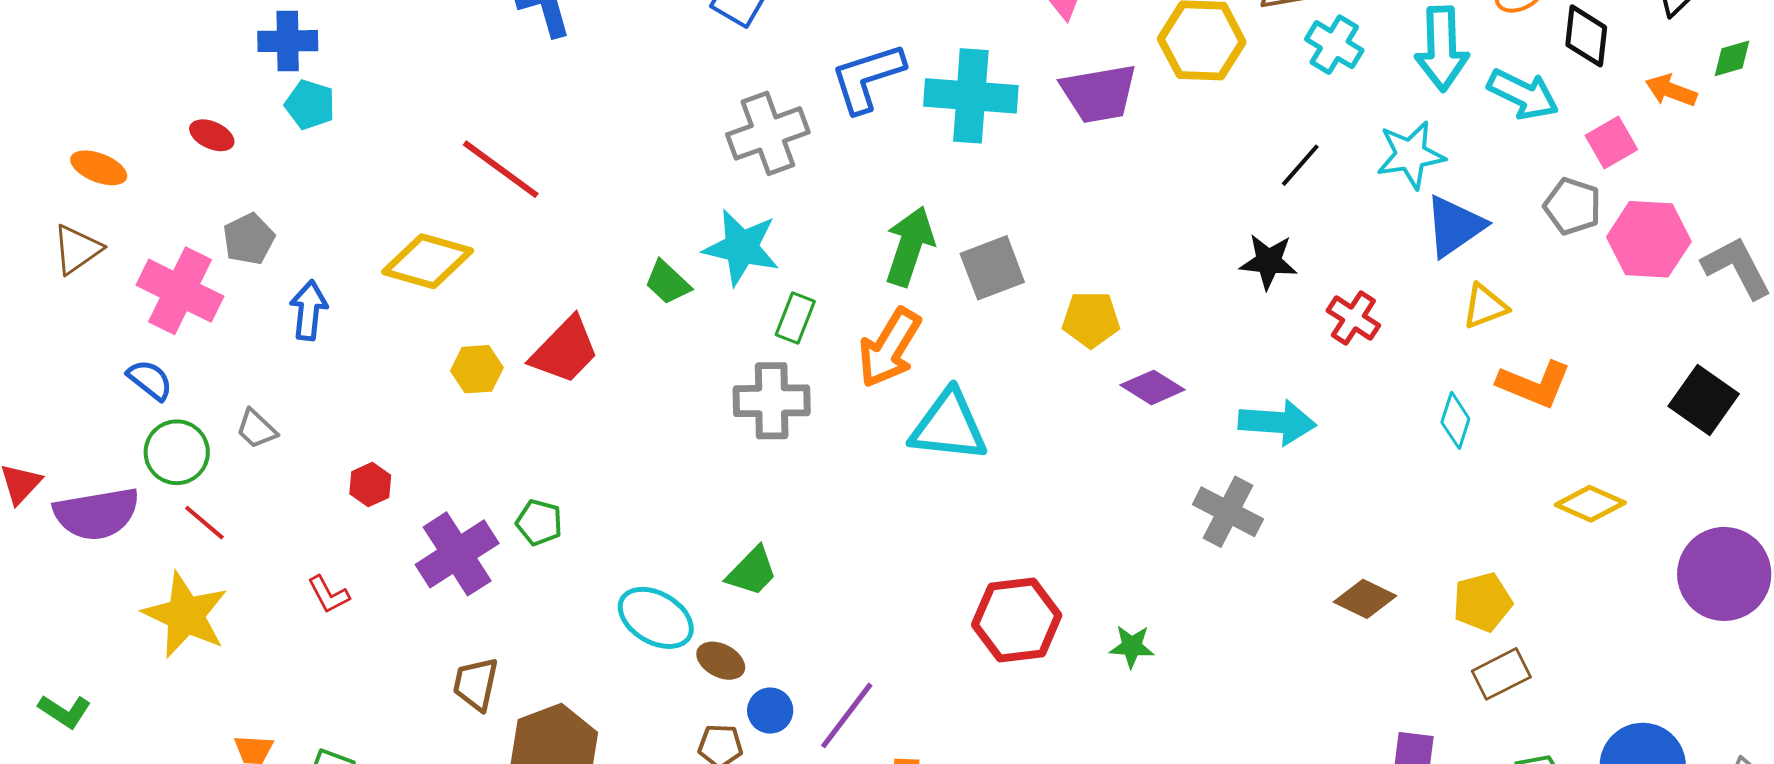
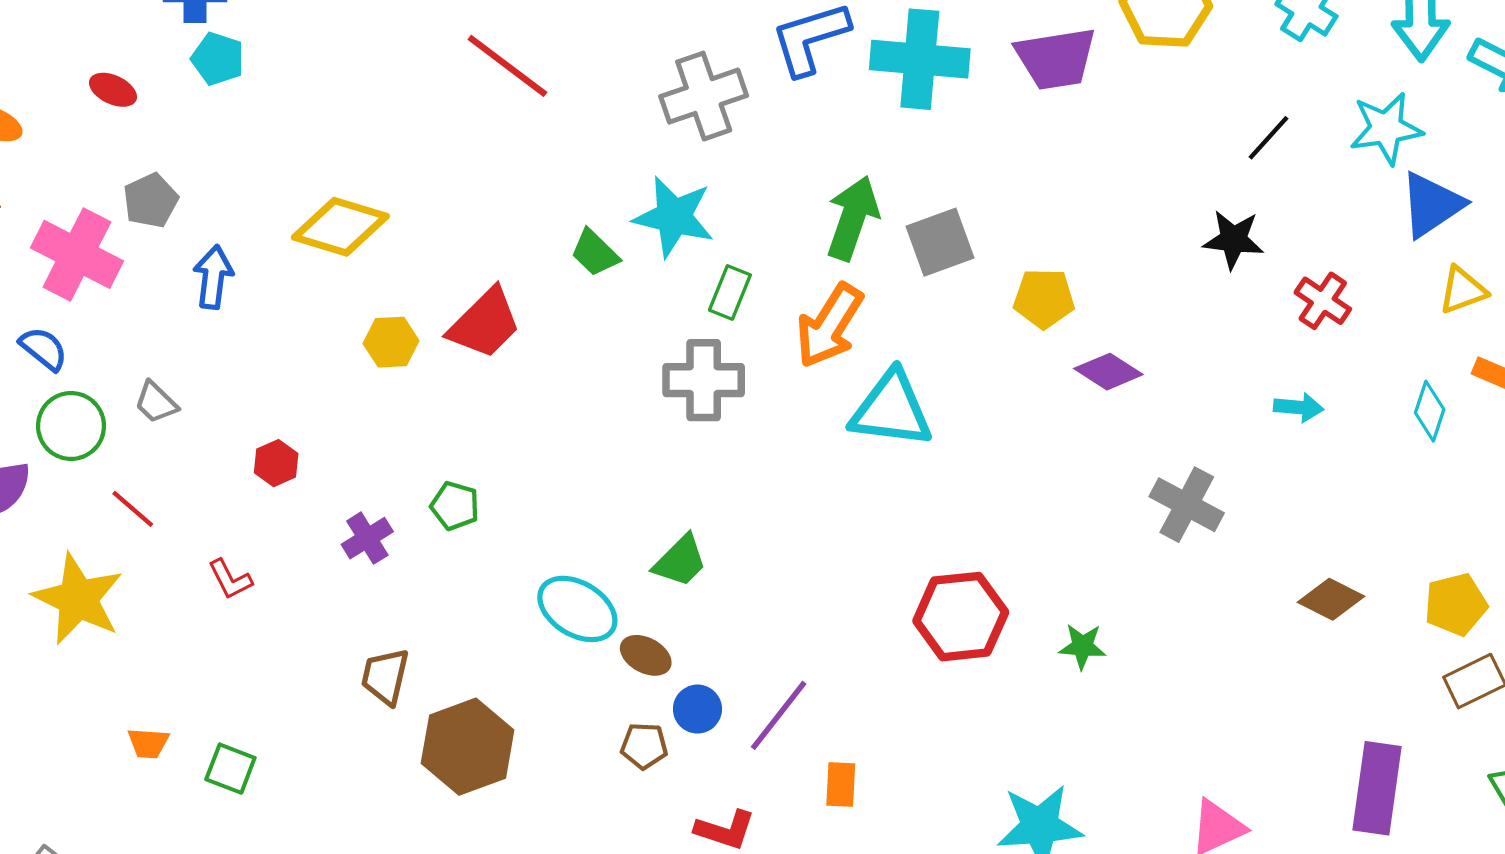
red line: (501, 169) -> (507, 66), moved
cyan arrow: (1277, 422) -> (1299, 407), moved, size x0.6
red line: (204, 523) -> (133, 509), moved
purple cross: (457, 554) -> (367, 538), size x0.6

